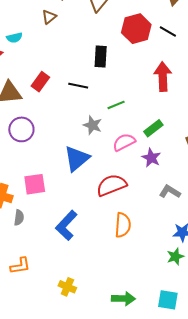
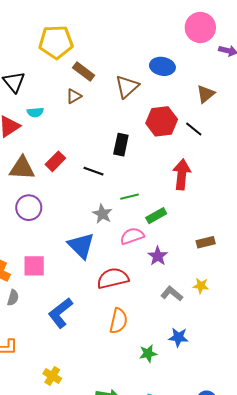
green rectangle: (153, 128) -> (156, 216), moved
blue triangle: (77, 159) -> (81, 246), turned -44
green star: (175, 256) -> (148, 353), moved

